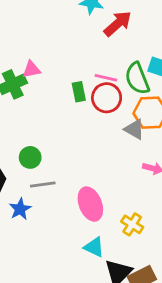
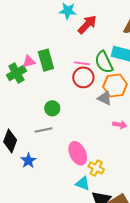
green rectangle: (79, 92) -> (46, 60), moved, size x1.5
green circle: (30, 157) -> (52, 108), moved
gray line: (43, 184) -> (43, 130), moved
yellow cross: (132, 224) -> (96, 168), moved

